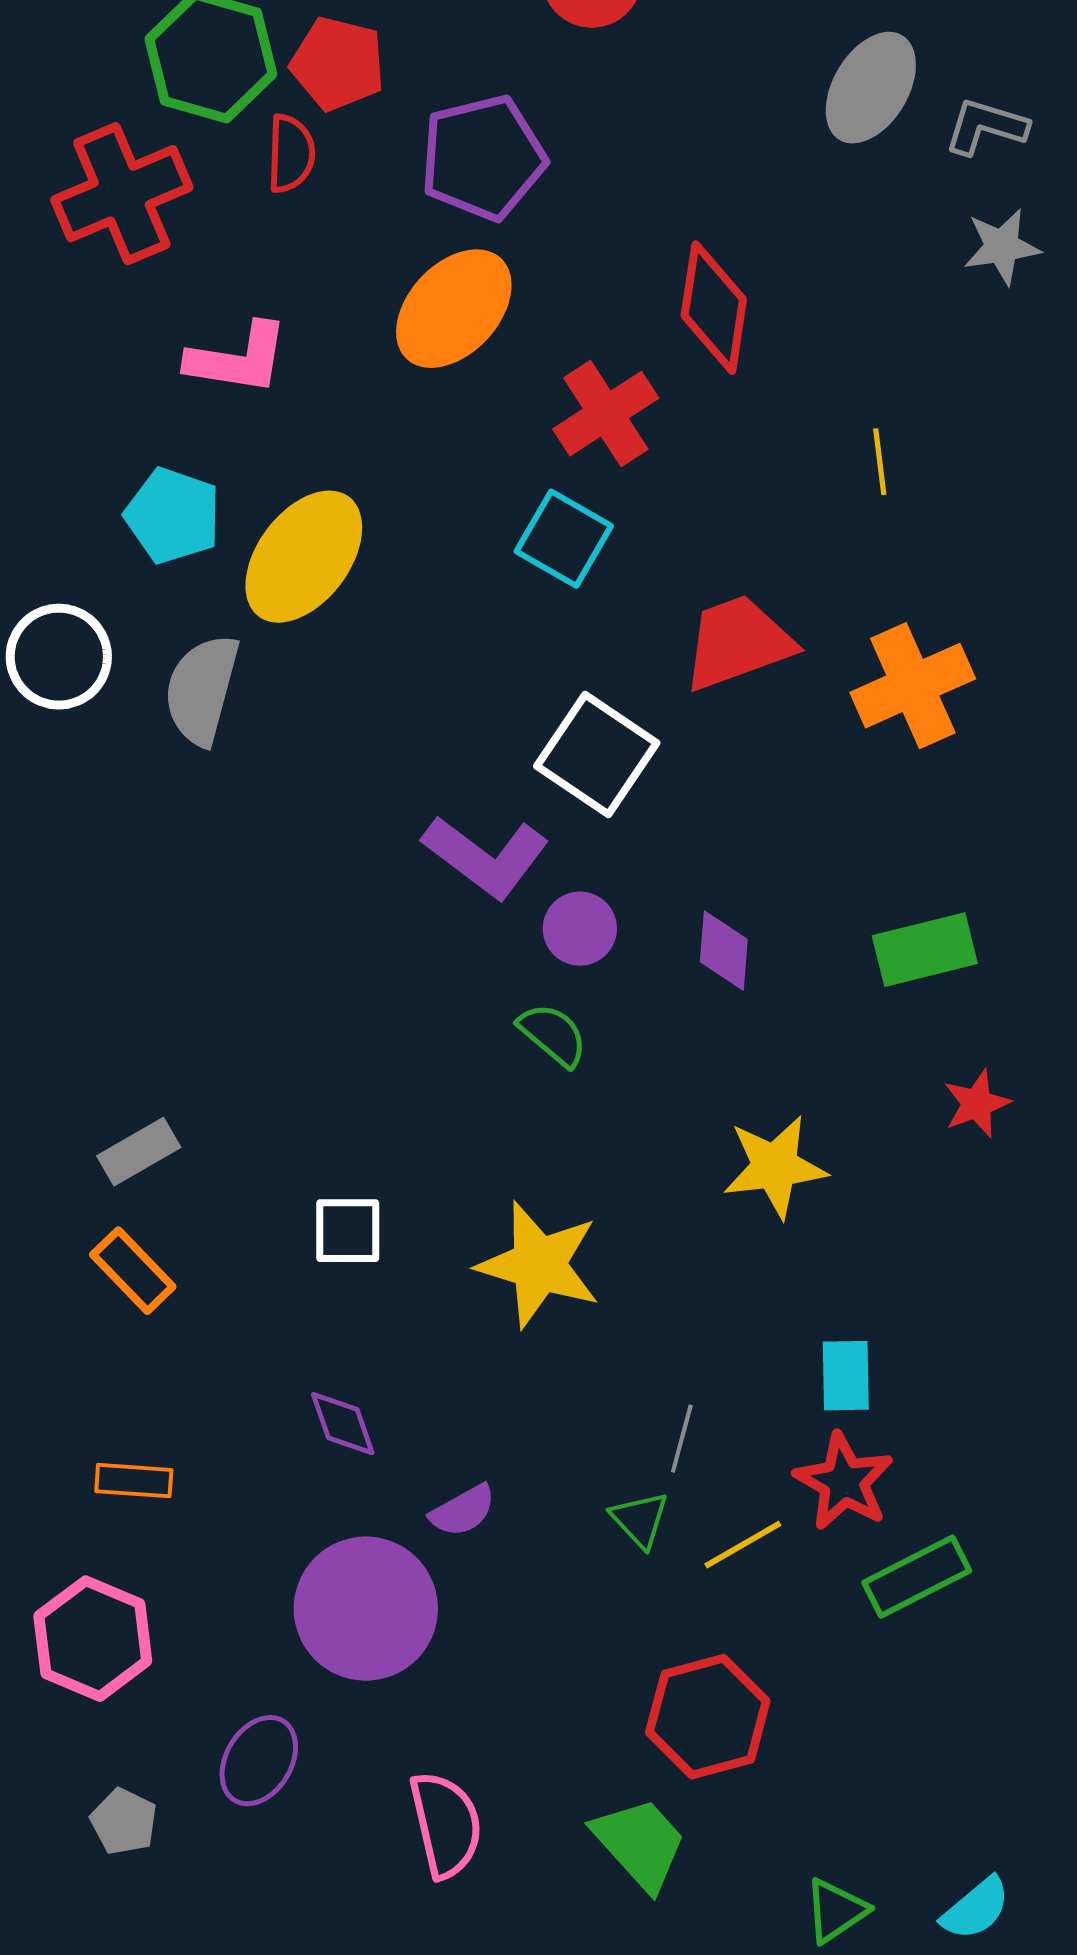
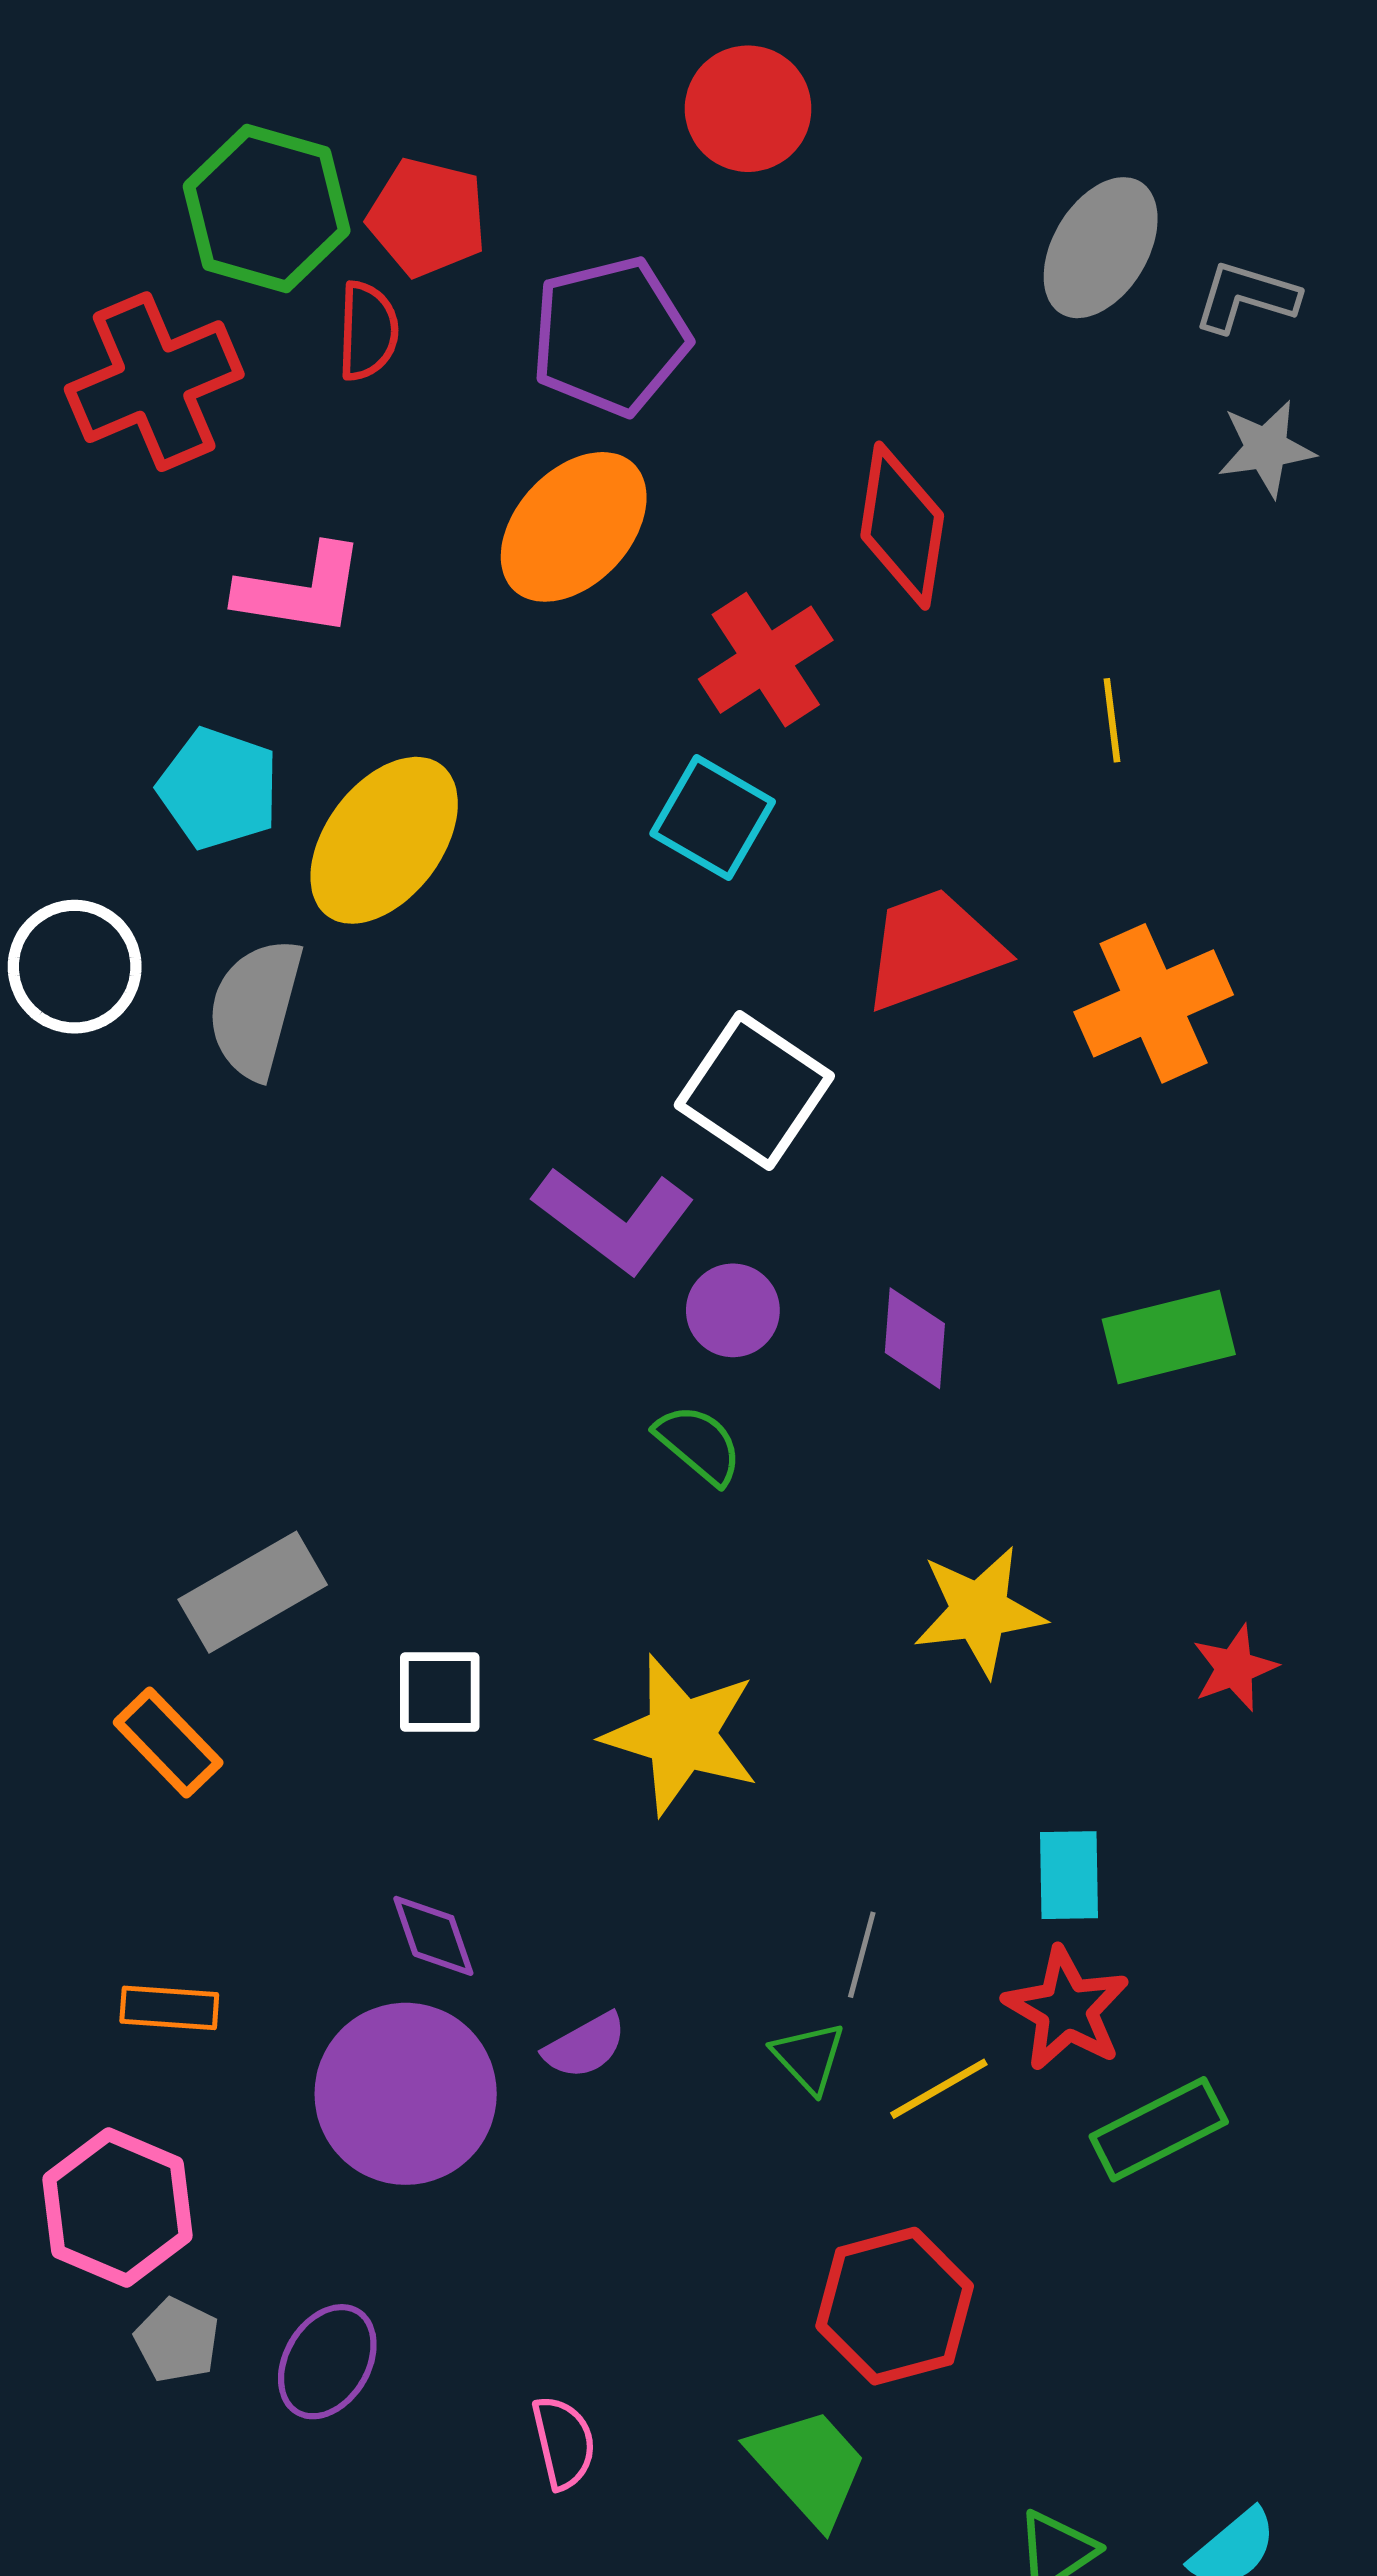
red star: (977, 1104) -> (1235, 1668), moved
gray rectangle: (139, 1152) -> (253, 1592), moved, size x1.4
purple circle: (366, 1609) -> (406, 2094), moved
gray pentagon: (124, 1822) -> (177, 2340), moved
pink semicircle: (446, 1825) -> (564, 2443), size x0.7

